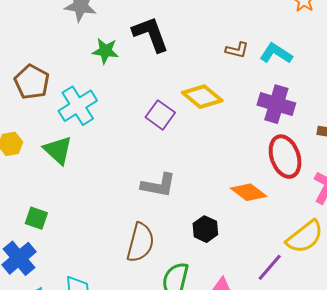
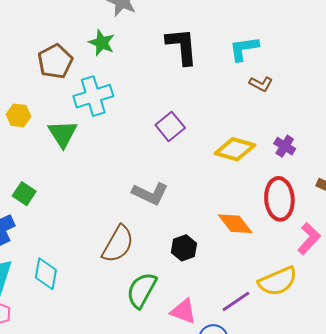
green star: (105, 51) -> (102, 43), moved
cyan L-shape: (276, 53) -> (244, 49), moved, turned -56
yellow diamond: (202, 97) -> (235, 149), moved, turned -39
purple cross: (276, 104) -> (285, 146), size x0.6

